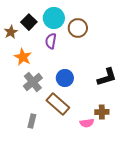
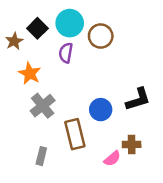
blue circle: (65, 78) -> (101, 110), moved
brown rectangle: (58, 104) -> (75, 134), turned 35
pink semicircle: (87, 123) -> (112, 159), turned -32

